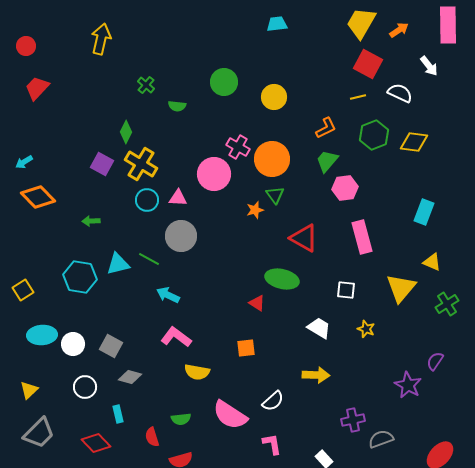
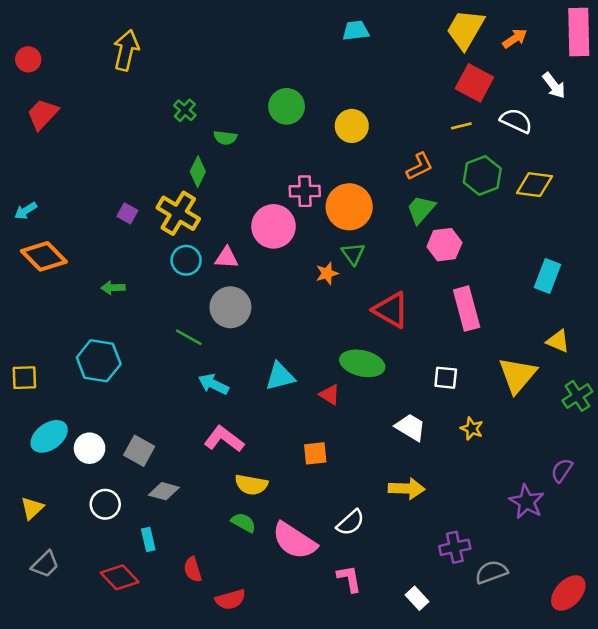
green diamond: (126, 132) -> (198, 172), moved
pink cross: (238, 147) -> (305, 191), turned -30
purple square: (102, 164) -> (127, 213), size x0.7
cyan triangle: (118, 264) -> (280, 376), moved
yellow square: (23, 290) -> (24, 378), turned 30
cyan ellipse: (42, 335) -> (49, 436), turned -32
green semicircle: (181, 419) -> (243, 523), moved, turned -144
gray trapezoid: (39, 433) -> (45, 564), size x0.7

